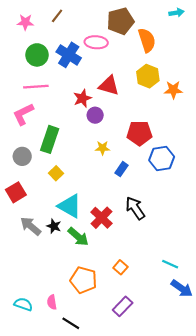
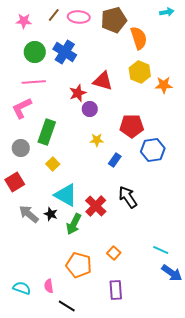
pink ellipse: (96, 42) -> (79, 17), moved
green arrow: (78, 237) -> (74, 224), turned 75
purple rectangle: (123, 306) -> (116, 290), turned -48

